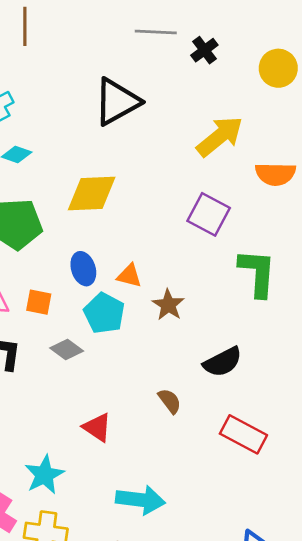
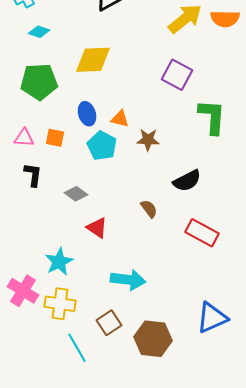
orange semicircle: (275, 174) -> (225, 19), moved
brown star: (168, 305) -> (148, 140), turned -30
gray diamond: (67, 349) -> (76, 194), moved

